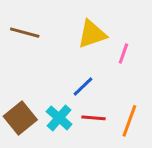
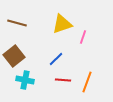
brown square: (20, 118) -> (14, 56), moved
cyan cross: (59, 118) -> (25, 80), moved, turned -30

